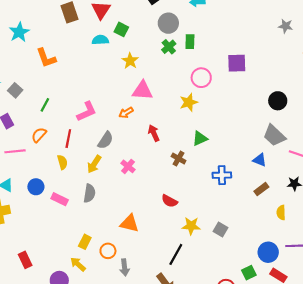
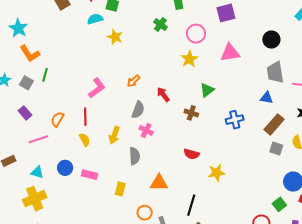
green cross: (169, 47) -> (160, 24), moved
orange L-shape: (46, 58) -> (30, 54), moved
yellow star: (130, 61) -> (115, 37), moved
pink triangle: (142, 91) -> (230, 53), moved
green line: (45, 105) -> (45, 75), moved
gray trapezoid: (274, 136) -> (275, 72), turned 50
gray semicircle: (106, 140) -> (138, 110), moved
brown rectangle: (261, 189) -> (274, 124), size x1.5
gray semicircle: (89, 193) -> (135, 156), moved
gray square: (221, 230) -> (276, 148), moved
yellow rectangle: (85, 242) -> (120, 189), moved
black line: (176, 254) -> (191, 205), moved

